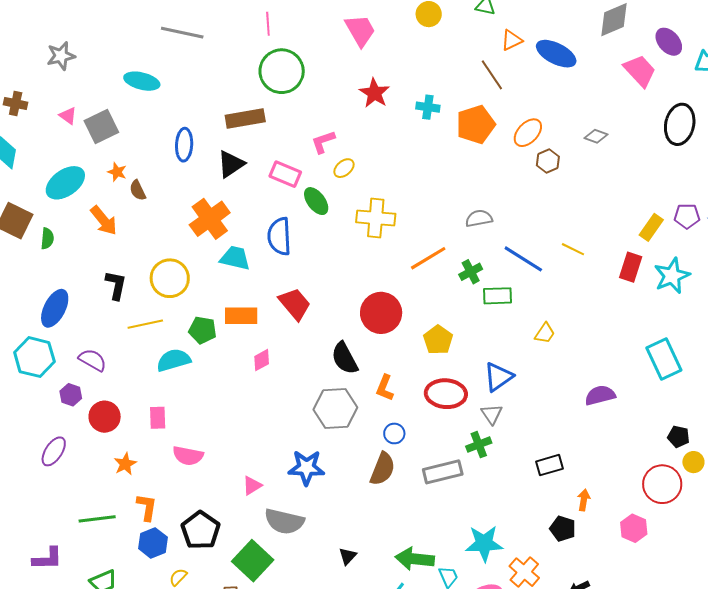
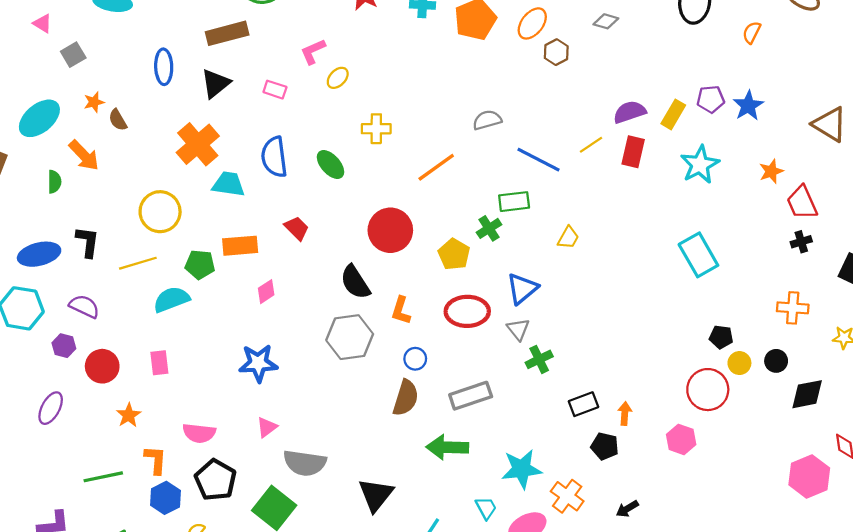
pink triangle: (68, 116) -> (42, 23), moved
gray square: (101, 127) -> (73, 55), size x0.7
orange star: (117, 172) -> (94, 102), turned -30
pink rectangle: (285, 174) -> (275, 90), size x0.7
green ellipse: (316, 201) -> (330, 164), moved
yellow cross: (376, 218) -> (376, 129), size x0.7
green semicircle: (47, 238) -> (54, 182), moved
yellow line: (573, 249) -> (591, 145), turned -55
red rectangle: (631, 267) -> (633, 152), moved
green cross: (471, 272) -> (489, 228), moved
black L-shape: (116, 285) -> (88, 242), moved
red trapezoid: (295, 304) -> (297, 228), size x0.7
blue ellipse: (55, 308) -> (39, 254), turned 54
purple semicircle: (600, 395) -> (630, 112), moved
green cross: (479, 445) -> (539, 359), moved
pink semicircle: (188, 456) -> (199, 433), moved
black rectangle: (549, 465) -> (583, 404), moved
blue star: (306, 468) -> (258, 363), moved
black triangle: (348, 556) -> (376, 495), size x1.8
green arrow: (415, 559) -> (447, 447), moved

